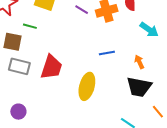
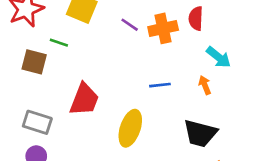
orange arrow: (139, 62) -> (205, 85), moved
gray rectangle: (19, 66) -> (37, 122), moved

